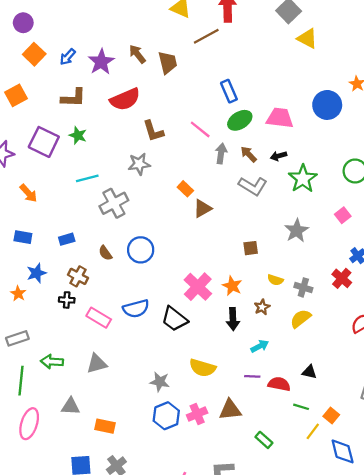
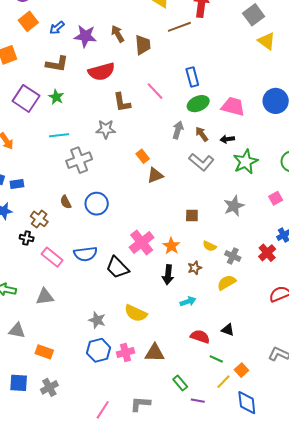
purple star: (101, 62) -> (85, 36), turned 30
pink line: (200, 129) -> (155, 91), moved
blue rectangle: (67, 239) -> (17, 184), moved
purple line: (252, 376) -> (198, 401), moved

